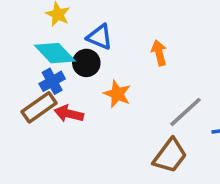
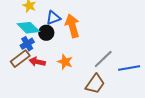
blue triangle: (100, 37) -> (53, 18), turned -42
orange arrow: (159, 53) -> (72, 26), moved, size x1.6
orange star: (117, 94) -> (65, 62), moved

